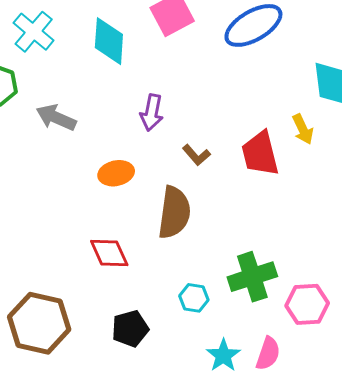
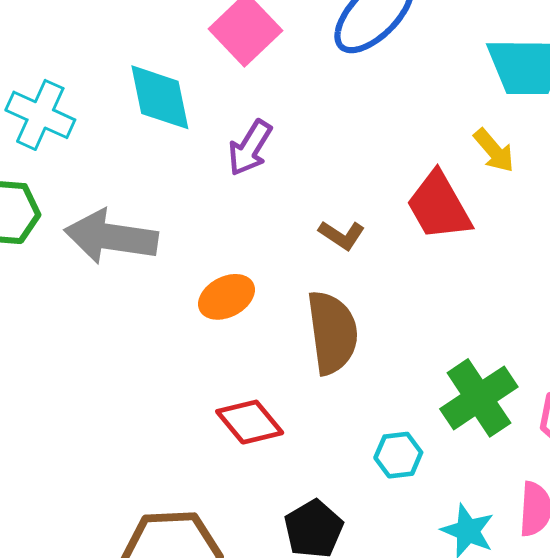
purple arrow: (152, 112) -> (250, 148), moved, turned 36
gray arrow: (56, 118) -> (111, 237), size x1.4

